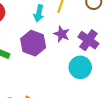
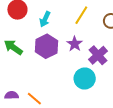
cyan arrow: (39, 13) -> (45, 19), moved

